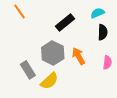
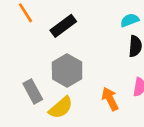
black rectangle: (65, 23) -> (63, 26), moved
orange arrow: (79, 56) -> (110, 99), moved

